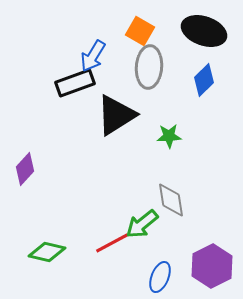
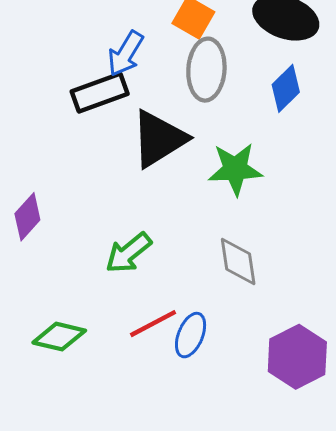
green star: (169, 136) -> (235, 169), size x1.5
green arrow: (142, 224) -> (128, 253), moved
blue ellipse: (160, 277) -> (191, 335), moved

